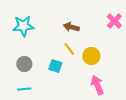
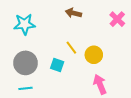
brown arrow: (71, 27) -> (73, 13), moved
gray circle: (24, 64) -> (25, 63), size x1.5

